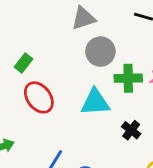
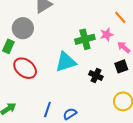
gray circle: (100, 52) -> (23, 28), moved

